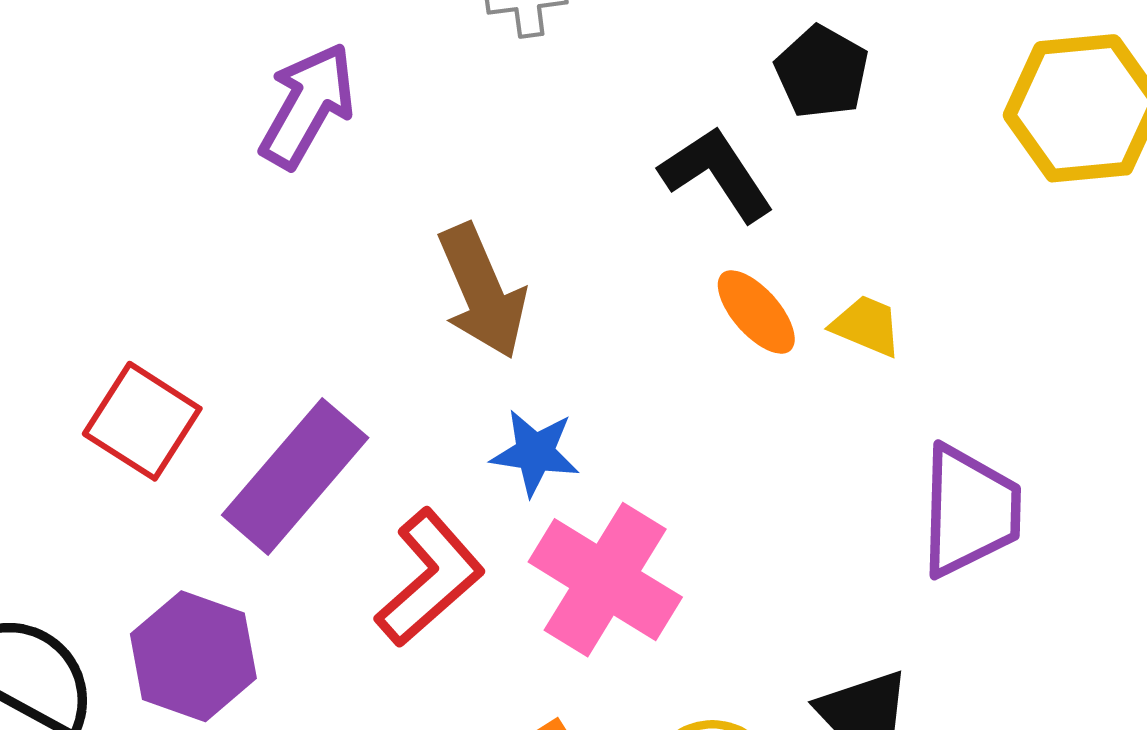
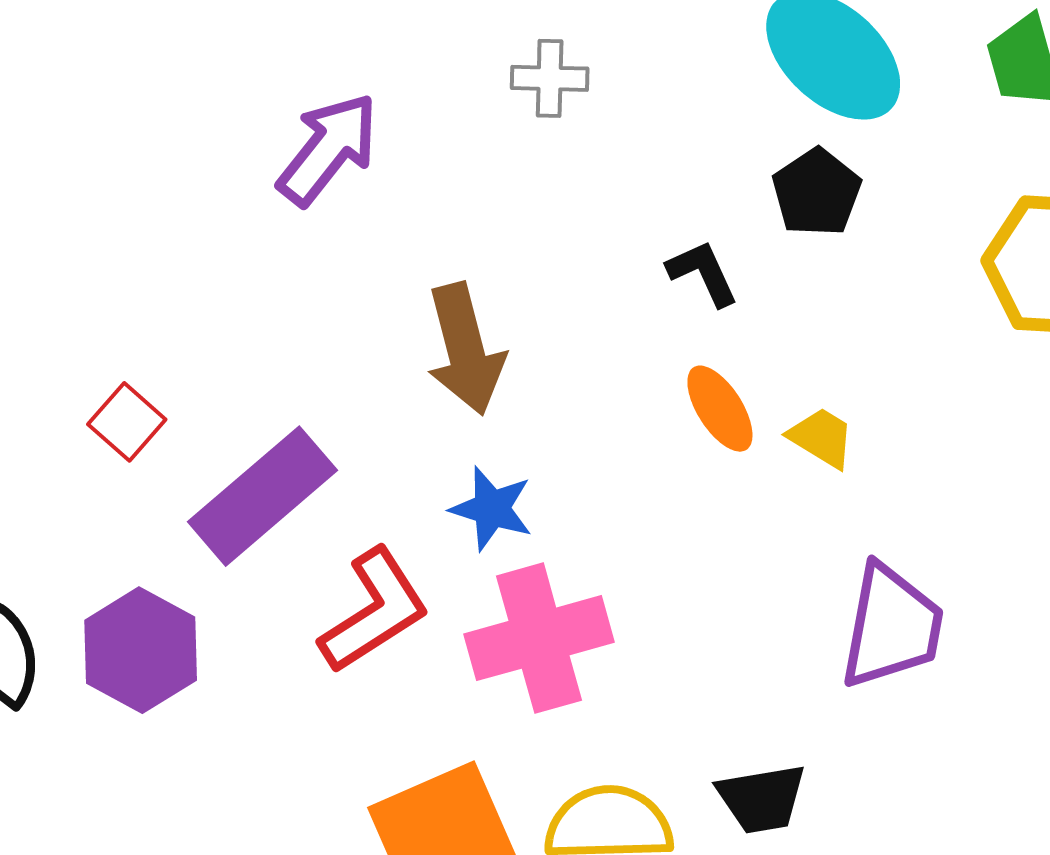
black L-shape: (717, 174) -> (703, 273), size x0.7
red square: (142, 421) -> (127, 422), size x0.7
pink cross: (605, 580) -> (539, 638), turned 34

